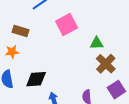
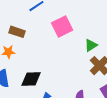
green triangle: (97, 43) -> (91, 45), turned -32

